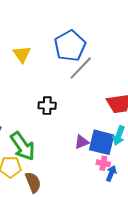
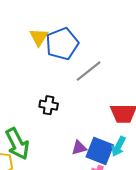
blue pentagon: (70, 46) -> (62, 44), moved
yellow triangle: (22, 54) -> (39, 37), moved

